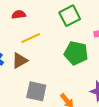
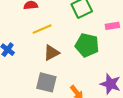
brown triangle: (20, 61) -> (51, 53), moved

